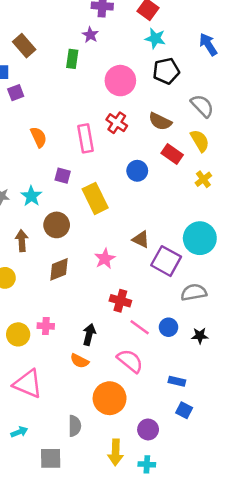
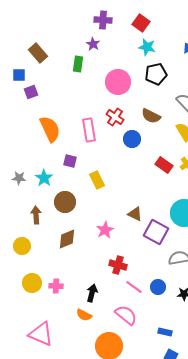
orange semicircle: (39, 137) -> (50, 129), size x1.5
red rectangle: (172, 154) -> (164, 165), moved
blue circle: (137, 171) -> (132, 139), moved
yellow rectangle: (95, 198) -> (97, 180), size x0.7
yellow circle: (18, 334) -> (32, 283), moved

